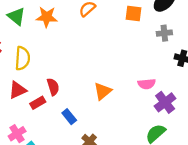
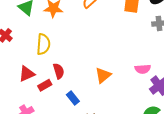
yellow semicircle: (22, 58) -> (43, 44), moved

